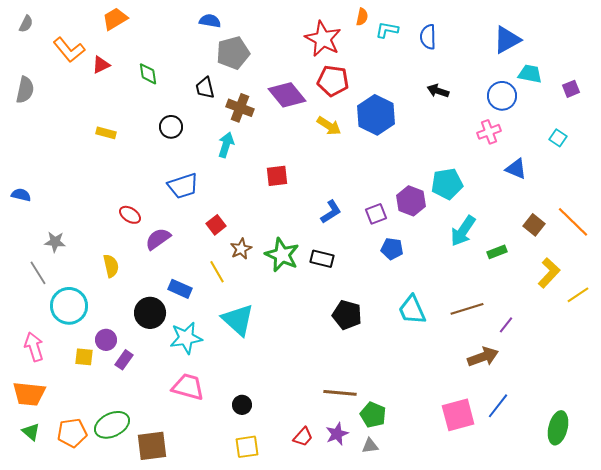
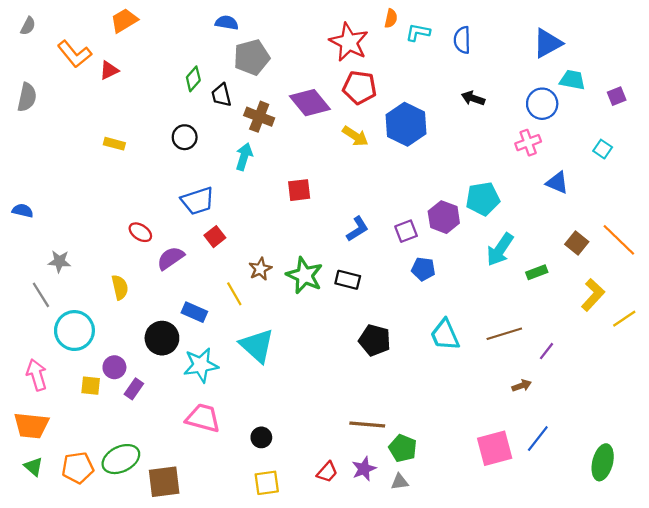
green diamond: (148, 74) -> (193, 79), moved, turned 50
red square: (216, 225) -> (215, 237), moved
brown arrow: (483, 357) -> (522, 386), size x0.6

